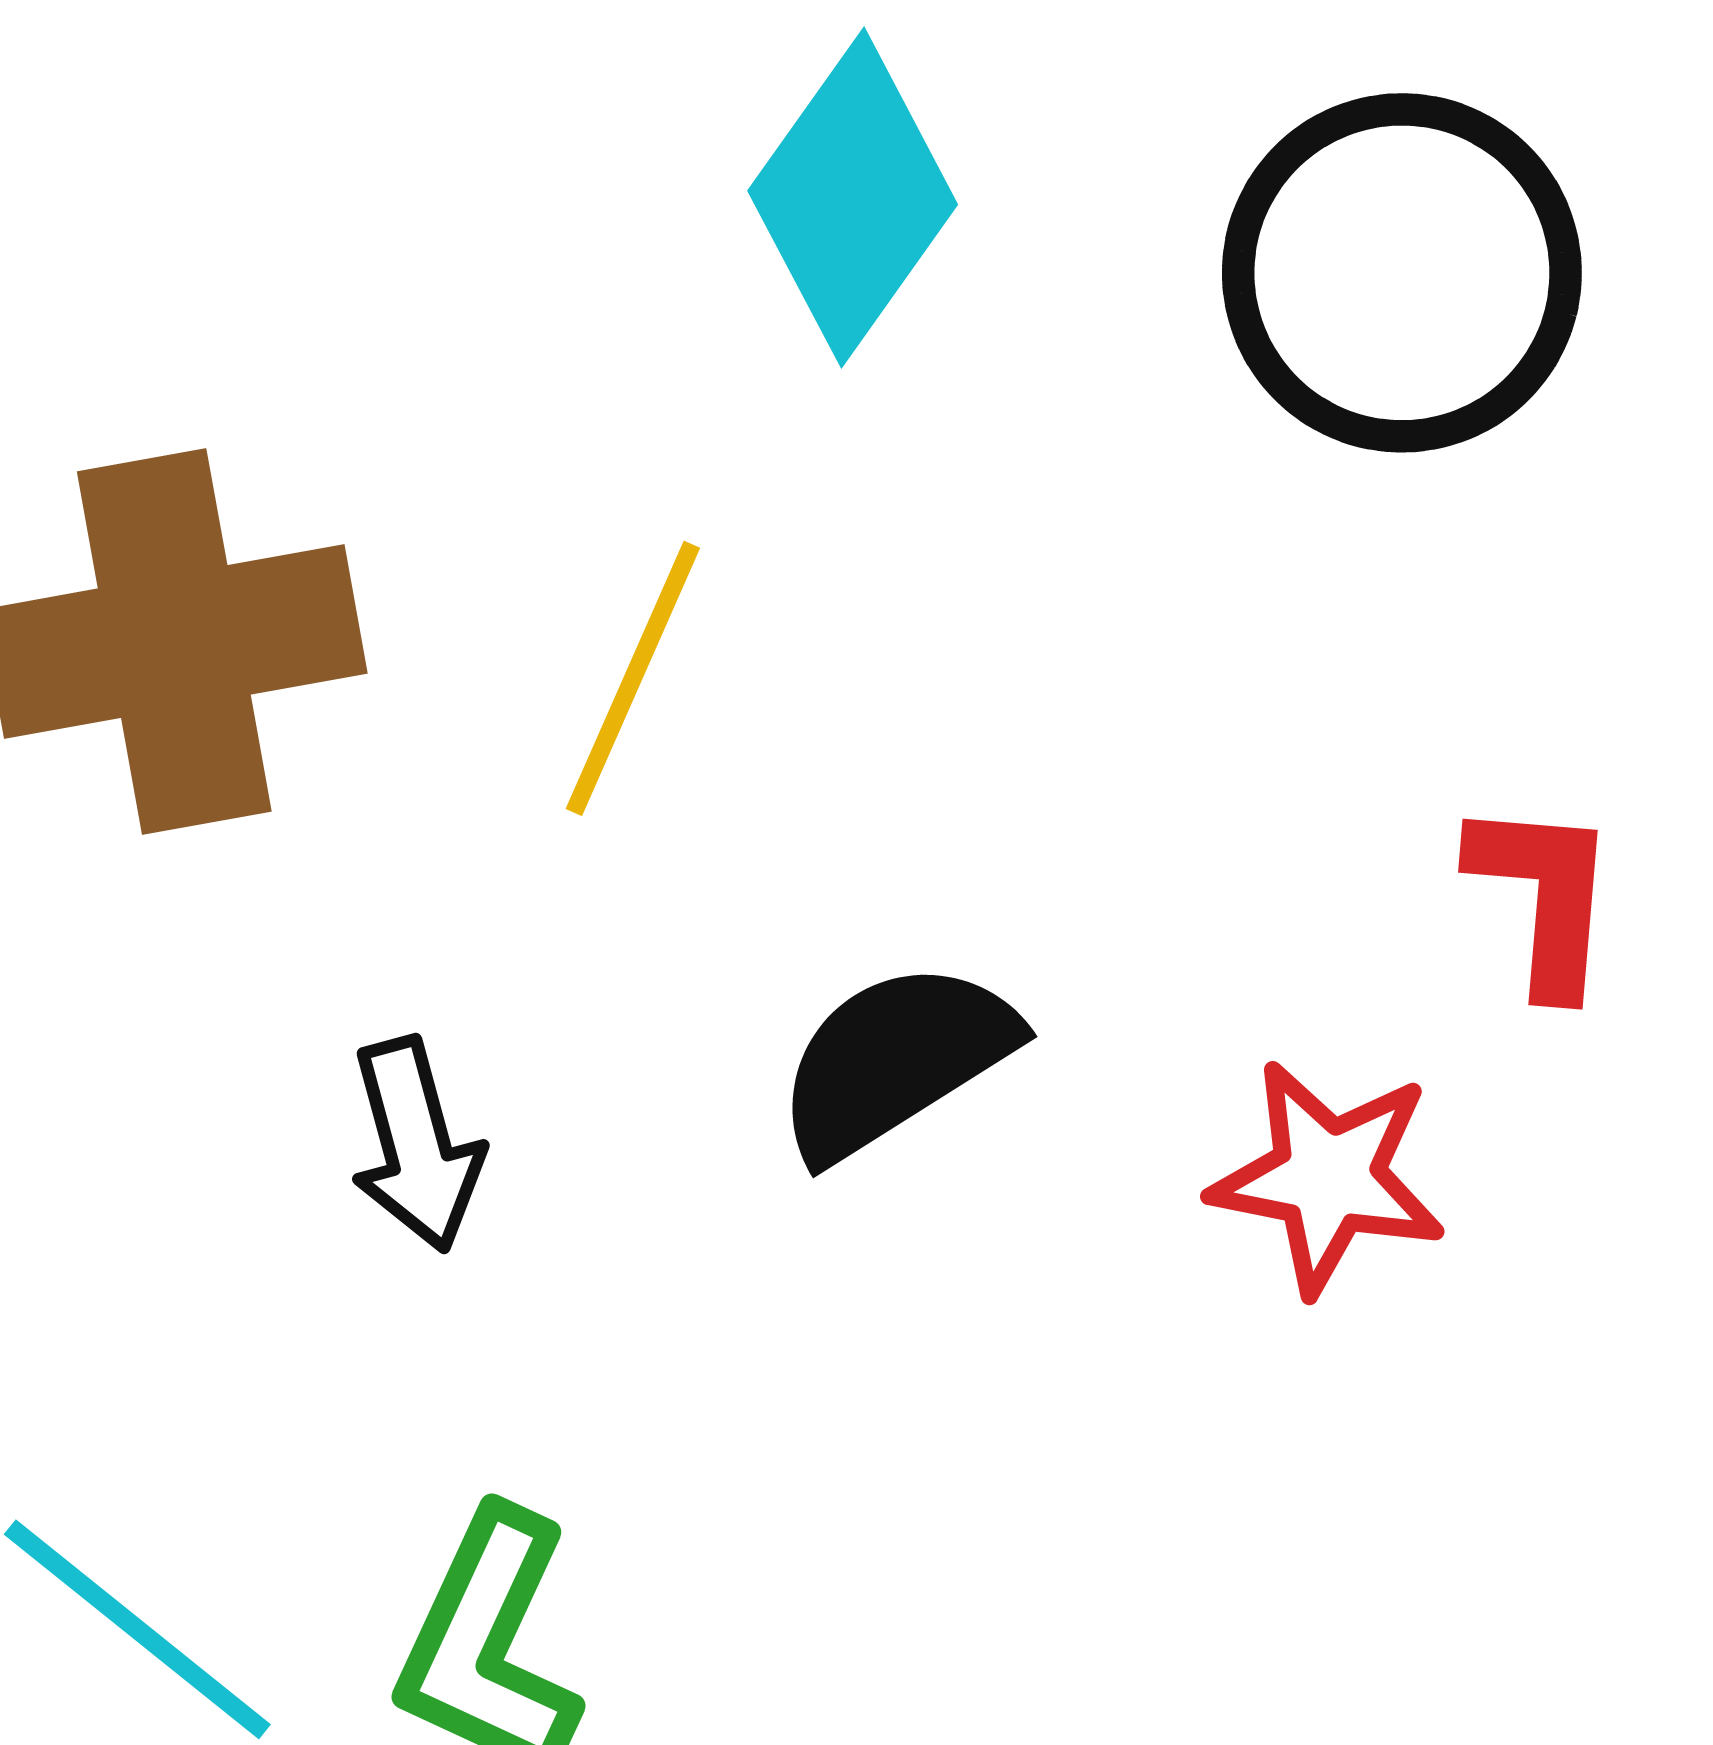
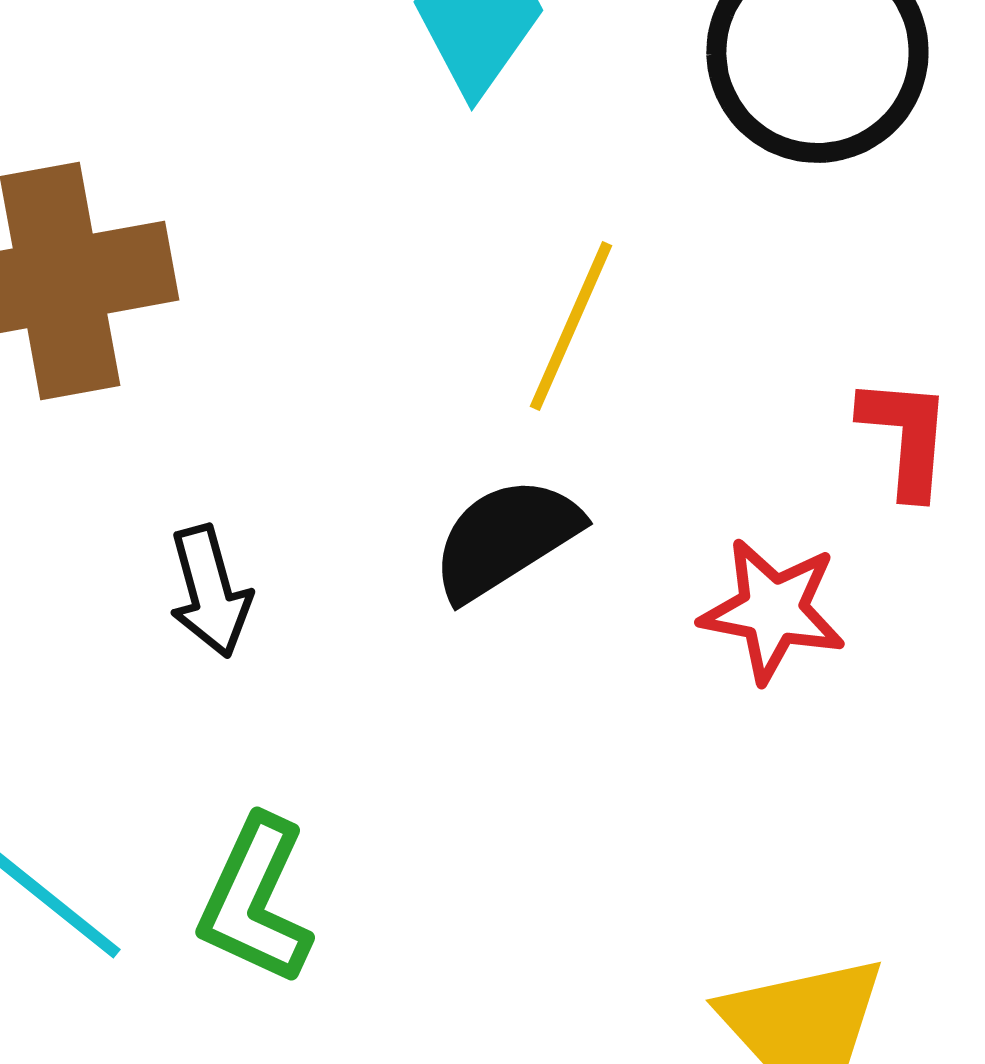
yellow line: (633, 678) -> (571, 326), moved

